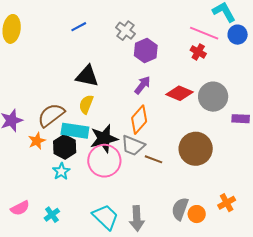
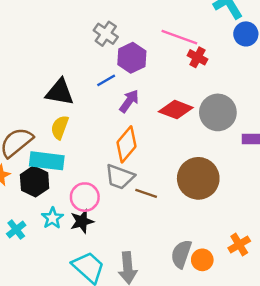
blue line: (79, 27) -> (106, 80), moved
pink line: (204, 33) -> (179, 37), moved
black star: (104, 139) -> (82, 221), moved, size x0.7
pink circle: (104, 161) -> (85, 197), size x0.7
cyan star: (61, 171) -> (52, 218), moved
cyan cross: (52, 215) -> (16, 230), moved

